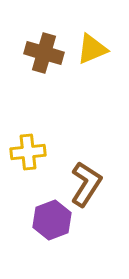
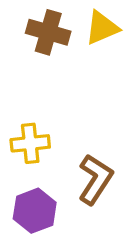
purple hexagon: (52, 220) -> (35, 211), moved

